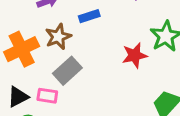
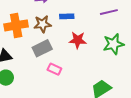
red star: (135, 55) -> (78, 40), moved
pink rectangle: (47, 96) -> (54, 69), moved

